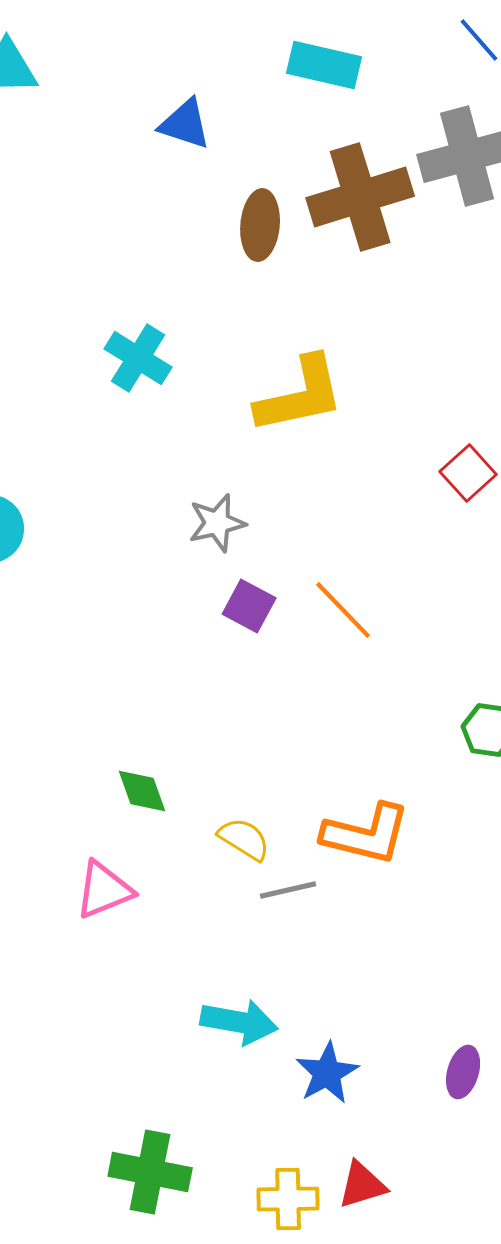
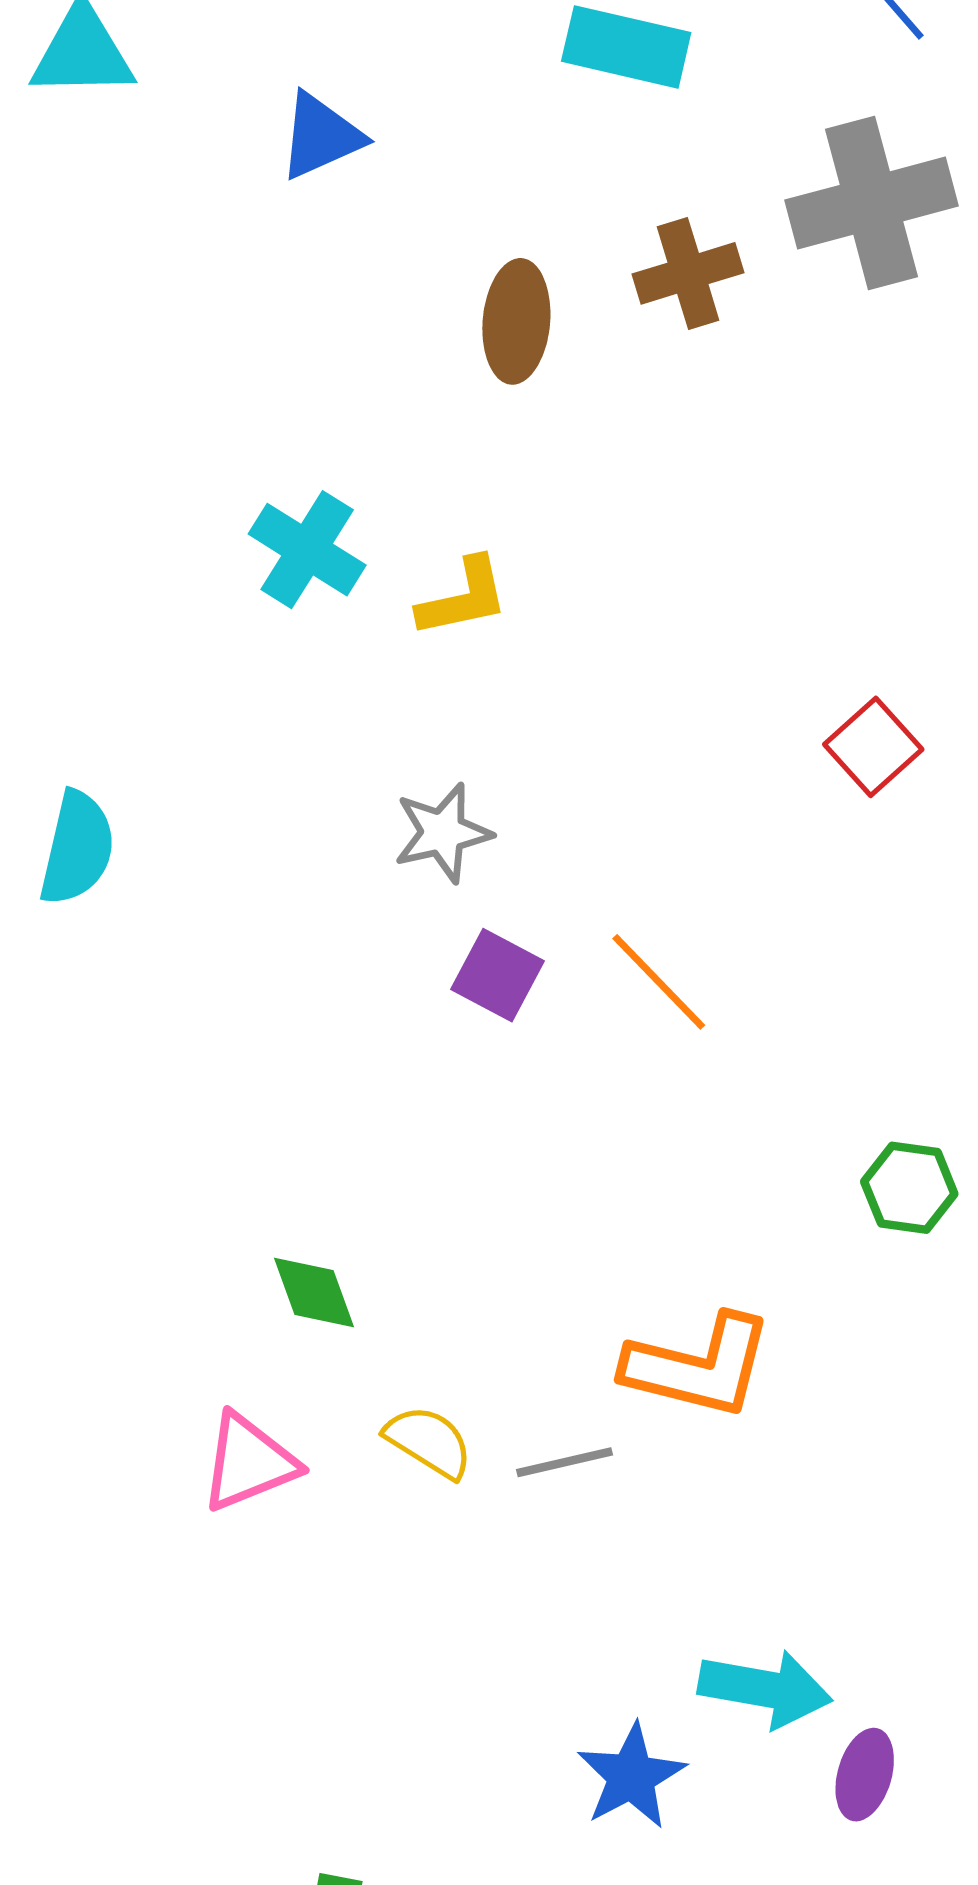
blue triangle: (185, 124) -> (321, 136), moved, turned -42
brown cross: (360, 197) -> (688, 273), size x0.6
yellow L-shape: (300, 395) -> (463, 598), moved, size x0.6
yellow semicircle: (244, 839) -> (429, 1442), moved
cyan arrow: (239, 1022) -> (765, 1689), moved

